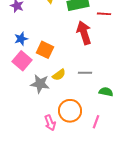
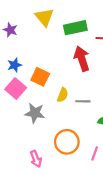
yellow semicircle: (59, 75) -> (63, 95), moved, turned -32
pink arrow: (50, 123) -> (36, 159), moved

